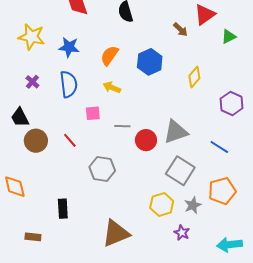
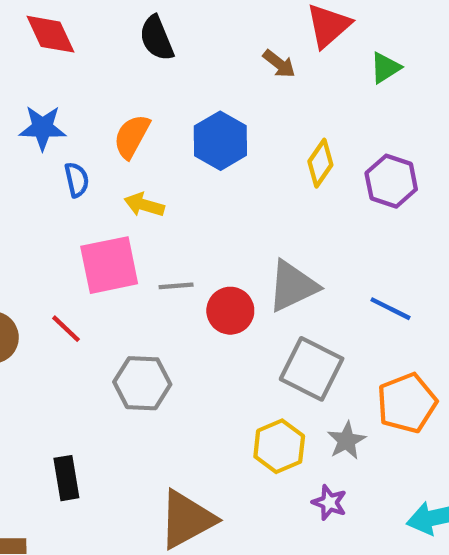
blue semicircle: (69, 84) -> (77, 180), moved, size x0.6
purple hexagon: (232, 103) -> (391, 181), moved
pink square: (93, 113) -> (109, 265), size x1.8

